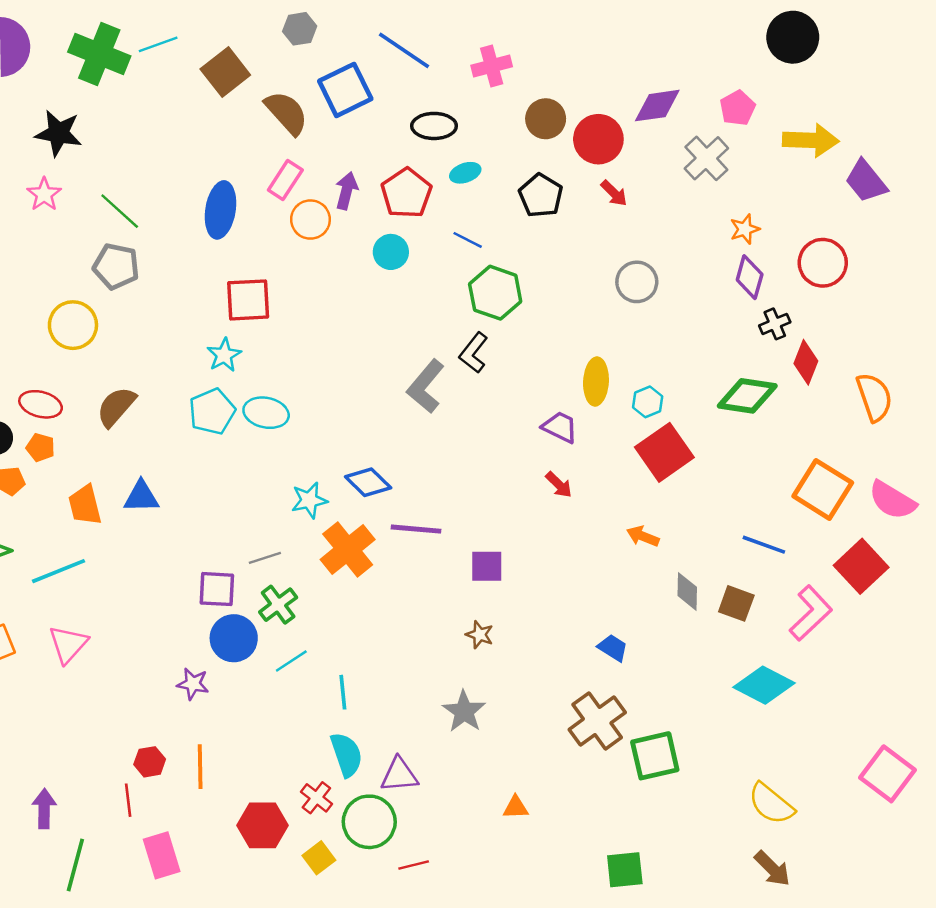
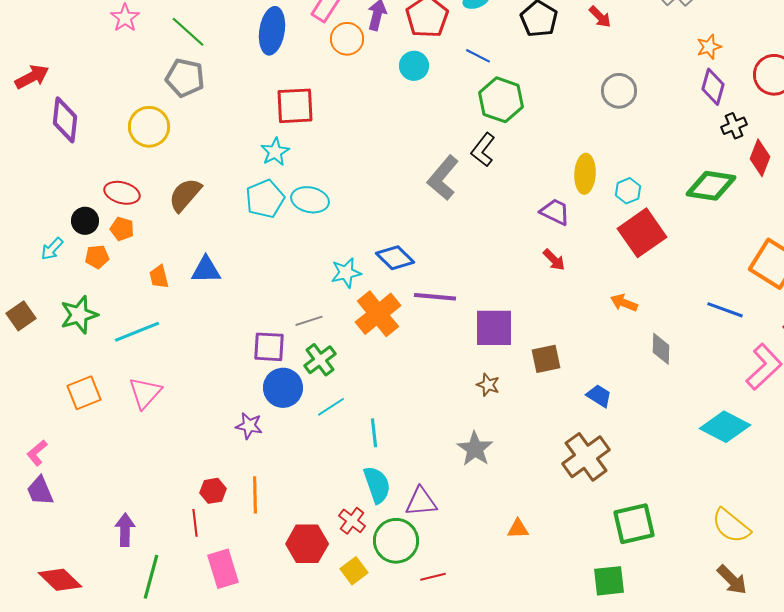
orange trapezoid: (85, 505) -> (159, 277), size x0.7
purple square: (487, 566) -> (494, 328), size x1.4
brown square: (736, 603) -> (546, 359), moved, turned -32
green square: (655, 756) -> (634, 524), moved

